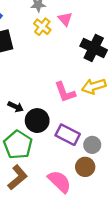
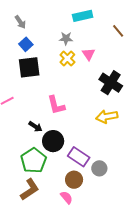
pink L-shape: (65, 92) -> (56, 105), moved
brown circle: (85, 167) -> (74, 180), moved
pink semicircle: (59, 182) -> (67, 197), size x0.6

